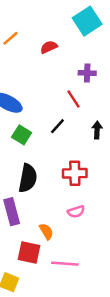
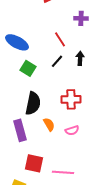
red line: (74, 99) -> (60, 39), moved
black arrow: (97, 130) -> (80, 58), moved
orange semicircle: (46, 231) -> (49, 124), moved

